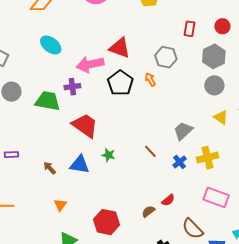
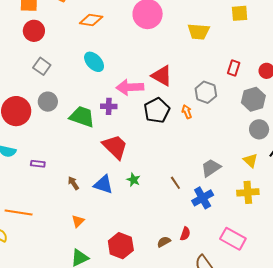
gray circle: (214, 85) -> (259, 129), moved
yellow cross: (208, 158) -> (248, 192), moved
blue cross: (180, 162) -> (203, 198), size x1.5
red semicircle: (168, 200) -> (185, 234), turned -40

